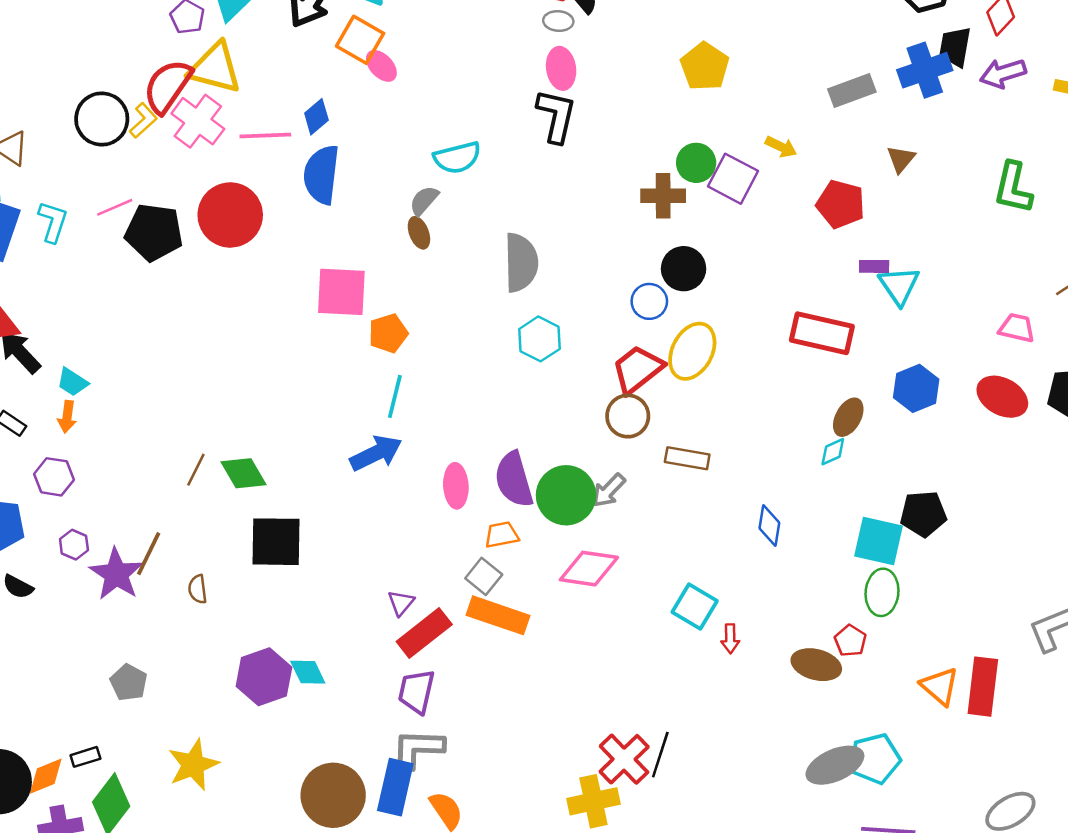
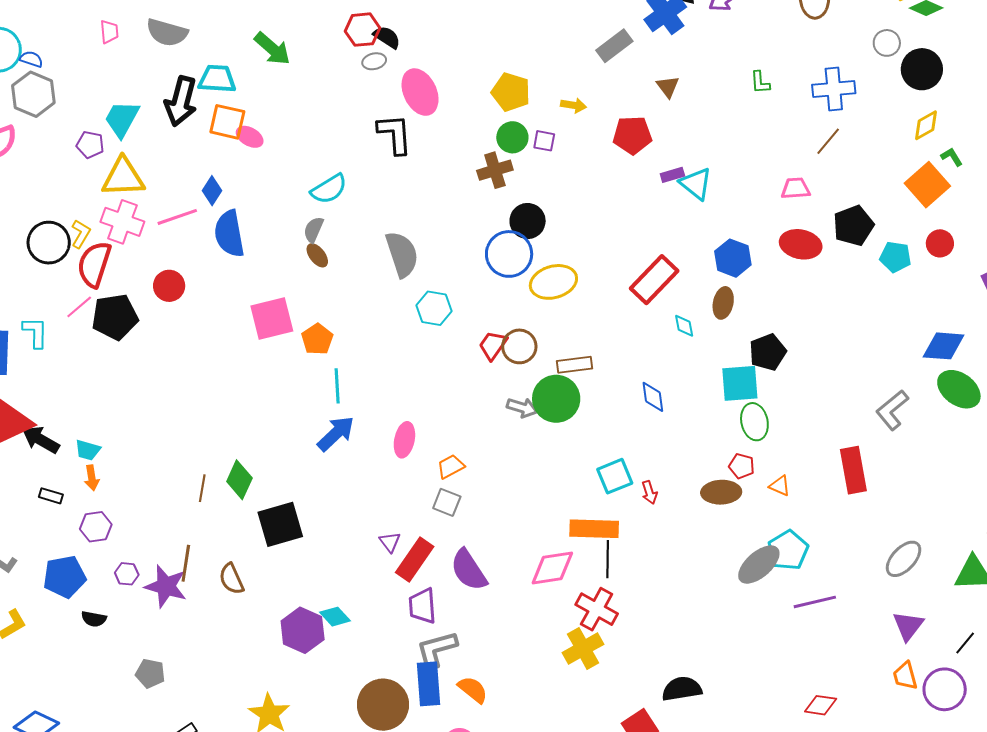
yellow pentagon: (705, 66) -> (511, 92), moved
pink ellipse: (561, 68) -> (420, 92), moved, size x1.4
red semicircle: (168, 86) -> (94, 264), moved
purple square: (733, 179) -> (544, 141), size x0.6
green L-shape: (1013, 188) -> (760, 82), size x0.6
red circle: (230, 215) -> (169, 286), size x0.6
blue circle: (649, 301) -> (509, 254), size x1.6
red rectangle: (822, 333) -> (654, 280), moved, turned -42
yellow ellipse: (692, 351) -> (553, 282), turned 63
red trapezoid: (638, 369) -> (493, 345), moved, size x0.7
brown ellipse: (848, 417) -> (723, 303), moved
cyan diamond: (833, 452) -> (684, 326), turned -60
green diamond: (243, 473) -> (239, 480), turned 72
purple semicircle: (514, 480) -> (469, 570), moved
pink ellipse: (456, 486) -> (404, 440), turned 32
gray arrow: (609, 490) -> (522, 408), turned -100
green circle: (566, 495) -> (556, 399), moved
pink diamond: (589, 569) -> (552, 568), moved
brown semicircle: (198, 589) -> (232, 579), size x1.4
cyan square: (695, 606) -> (615, 476), turned -36
orange rectangle: (498, 615) -> (594, 529), moved
gray pentagon: (129, 682) -> (150, 673), moved
orange triangle: (940, 686) -> (780, 486), moved, size x0.7
black line: (660, 755) -> (608, 559), moved

